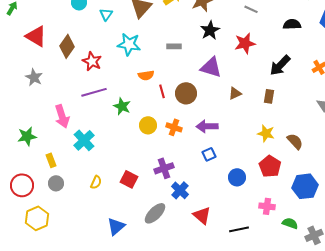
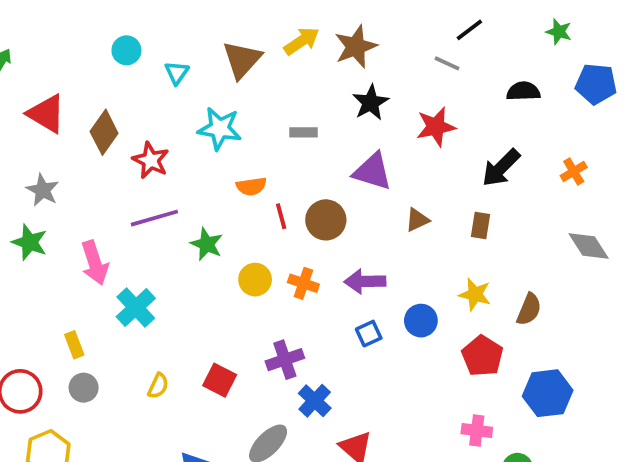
green star: (27, 136) -> (30, 242), moved, turned 30
brown semicircle: (295, 141) -> (529, 309), turned 66
blue circle: (237, 177) -> (421, 321), moved

